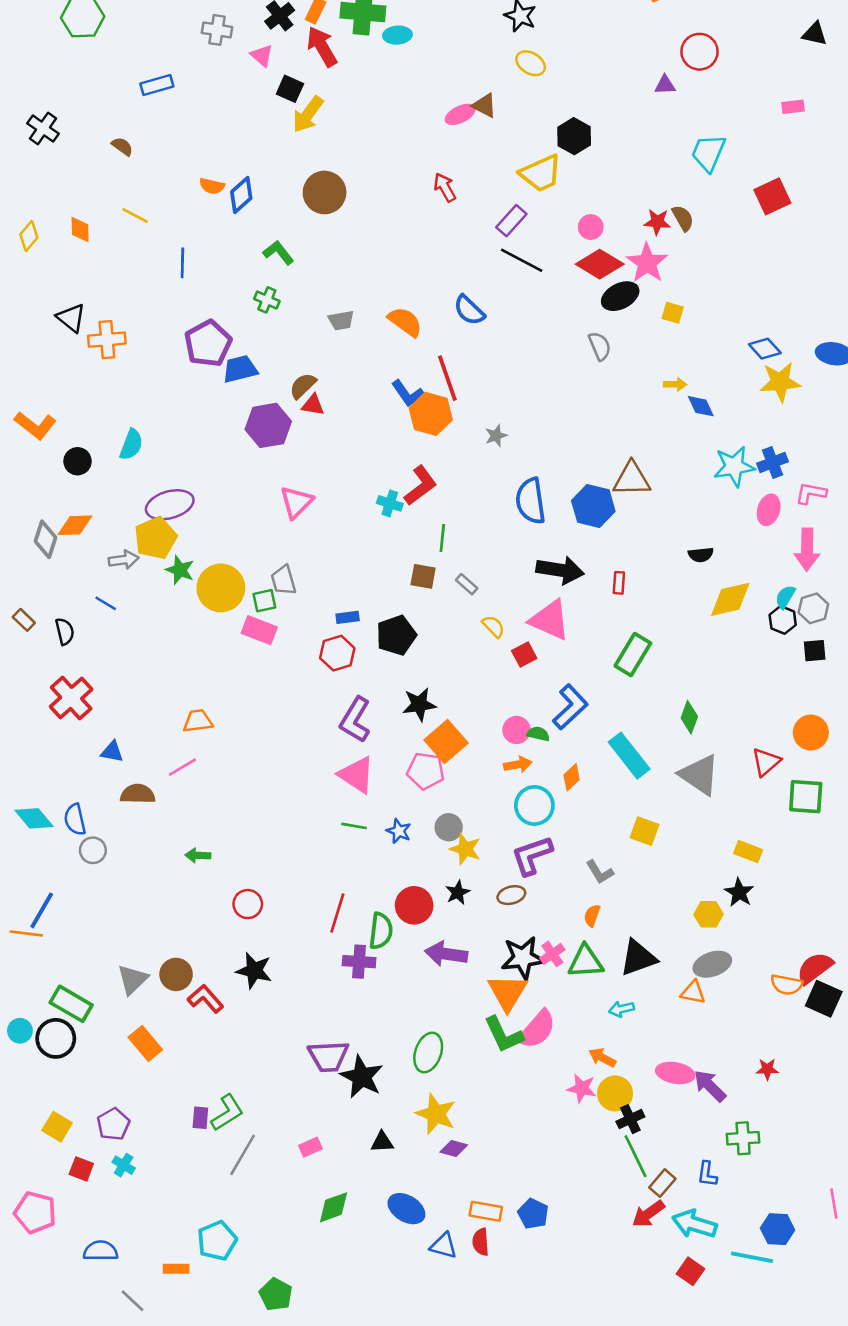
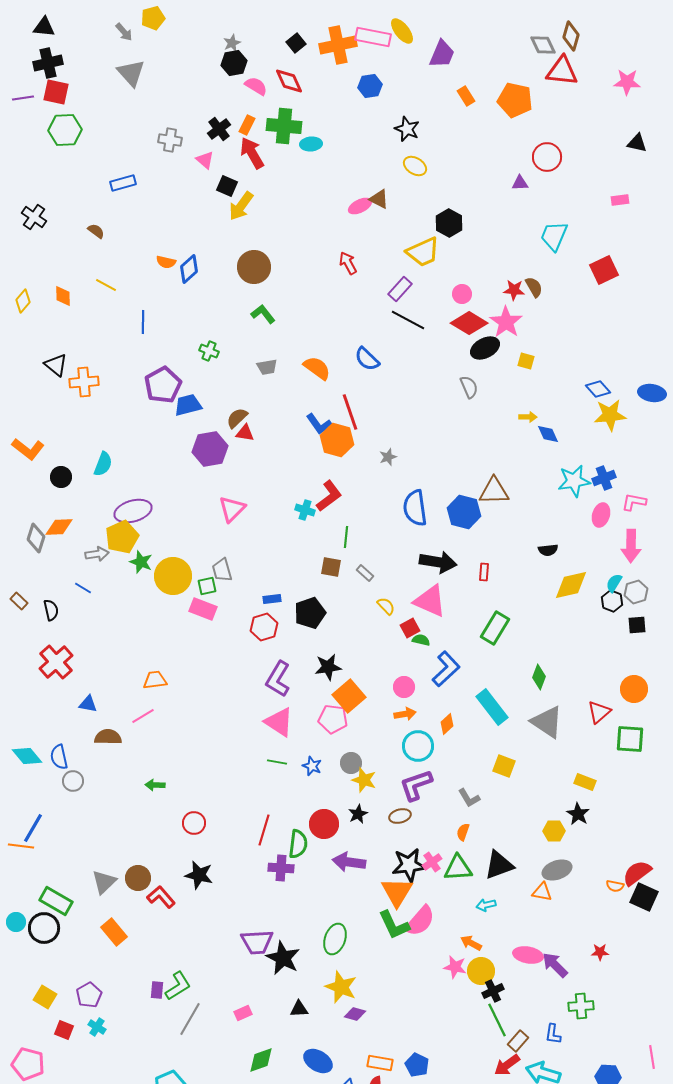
green L-shape: (278, 253) -> (263, 314), moved
green semicircle: (538, 734) -> (421, 640), moved
orange semicircle: (787, 985) -> (615, 886), size x0.7

